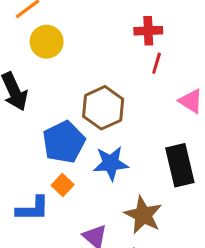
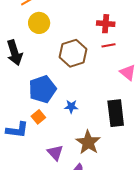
red line: (157, 63) -> (109, 45), turned 56
brown hexagon: (103, 108) -> (73, 53), moved
blue star: (111, 163) -> (71, 107), size x0.6

